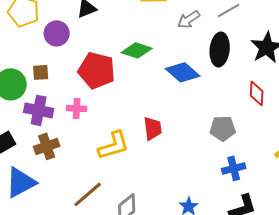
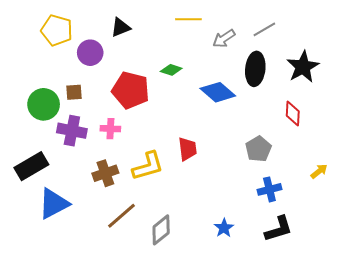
green diamond: (137, 50) -> (171, 70), size x0.7
gray pentagon: (223, 128) -> (258, 149), turned -30
brown cross: (47, 146) -> (105, 173), moved

